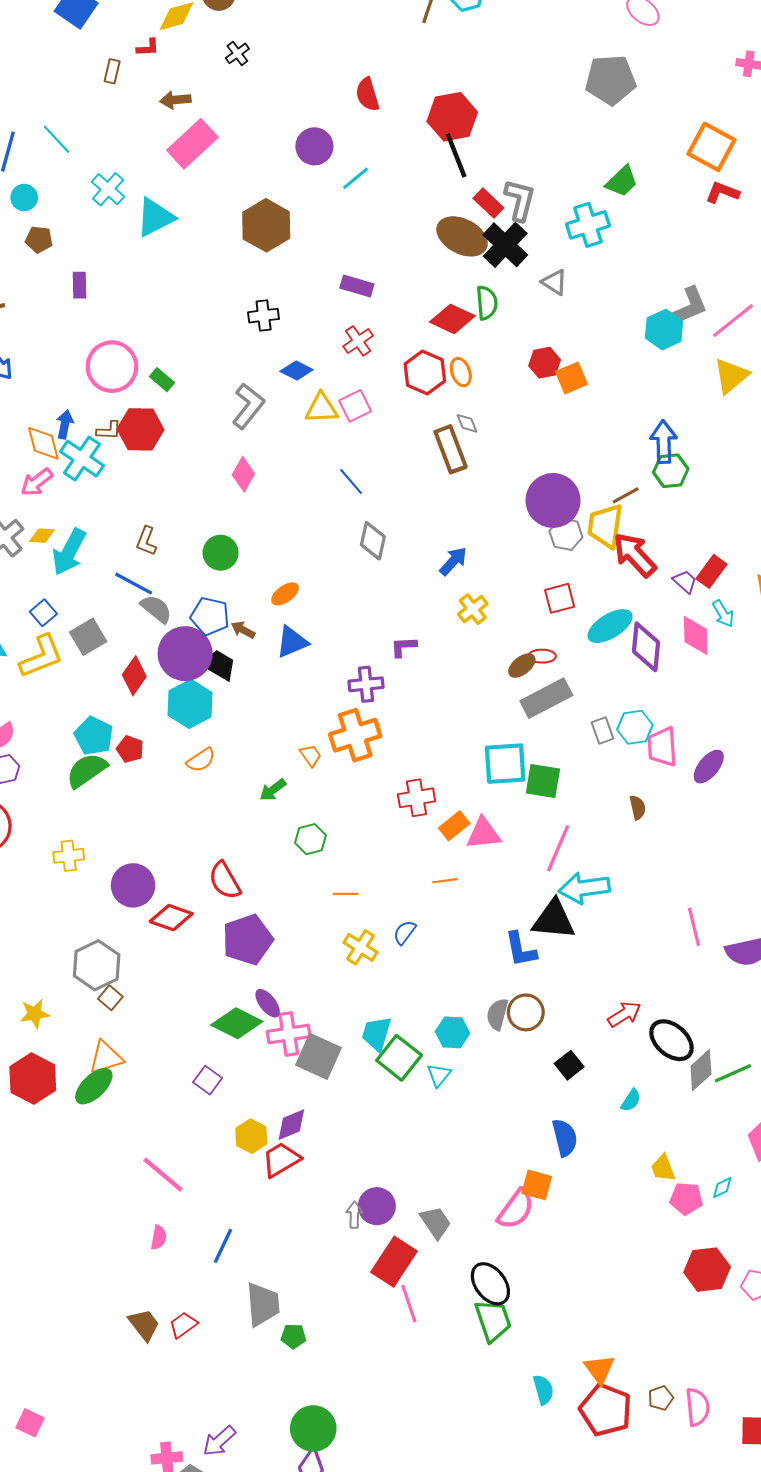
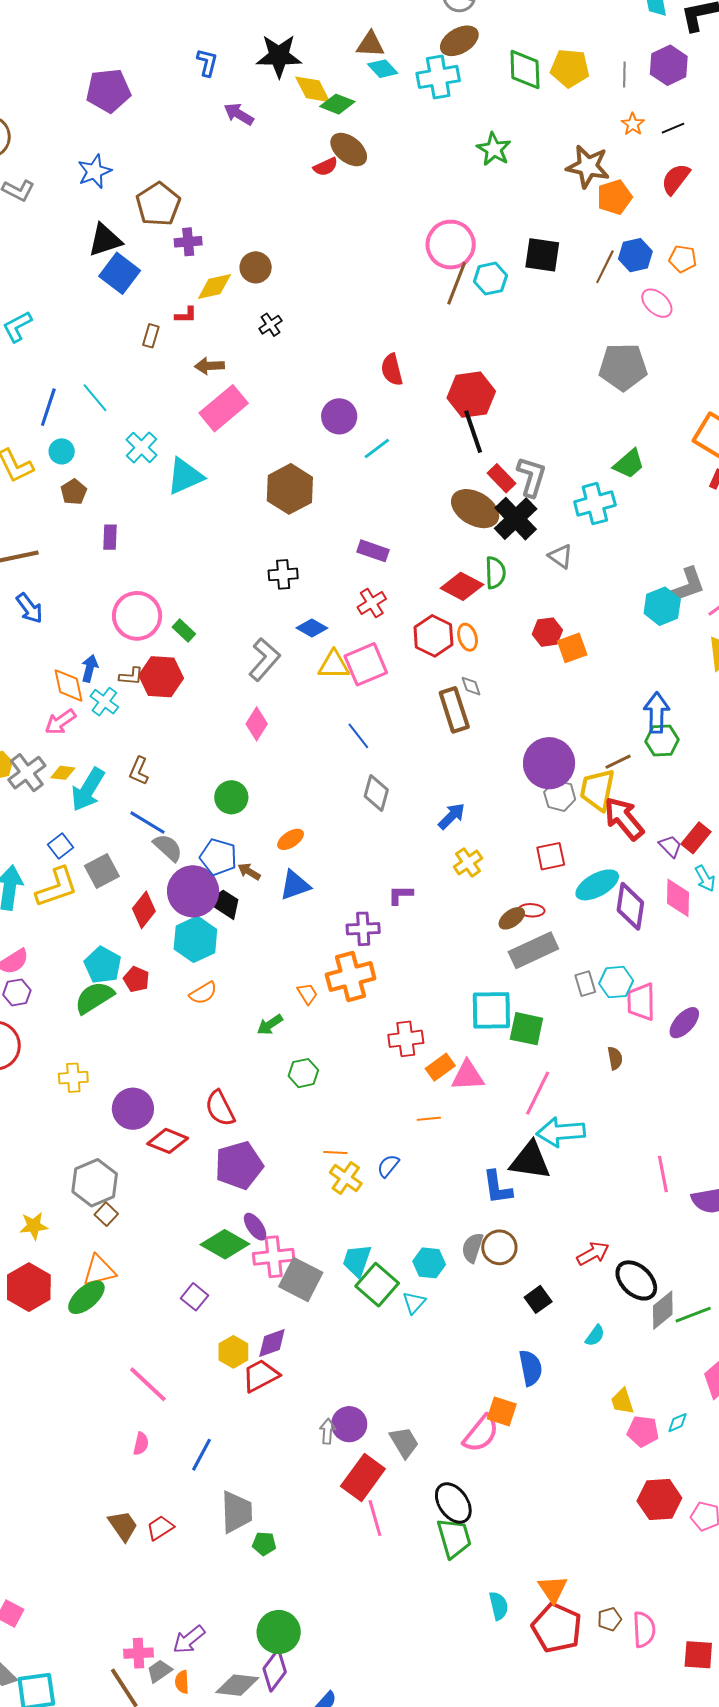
brown pentagon: (39, 239) -> (74, 492), turned 30
pink square: (355, 406) -> (366, 664), size x1.4
cyan cross: (82, 459) -> (104, 702), size x0.7
brown L-shape: (146, 541) -> (139, 771), moved
orange line: (346, 894) -> (335, 1153), moved

